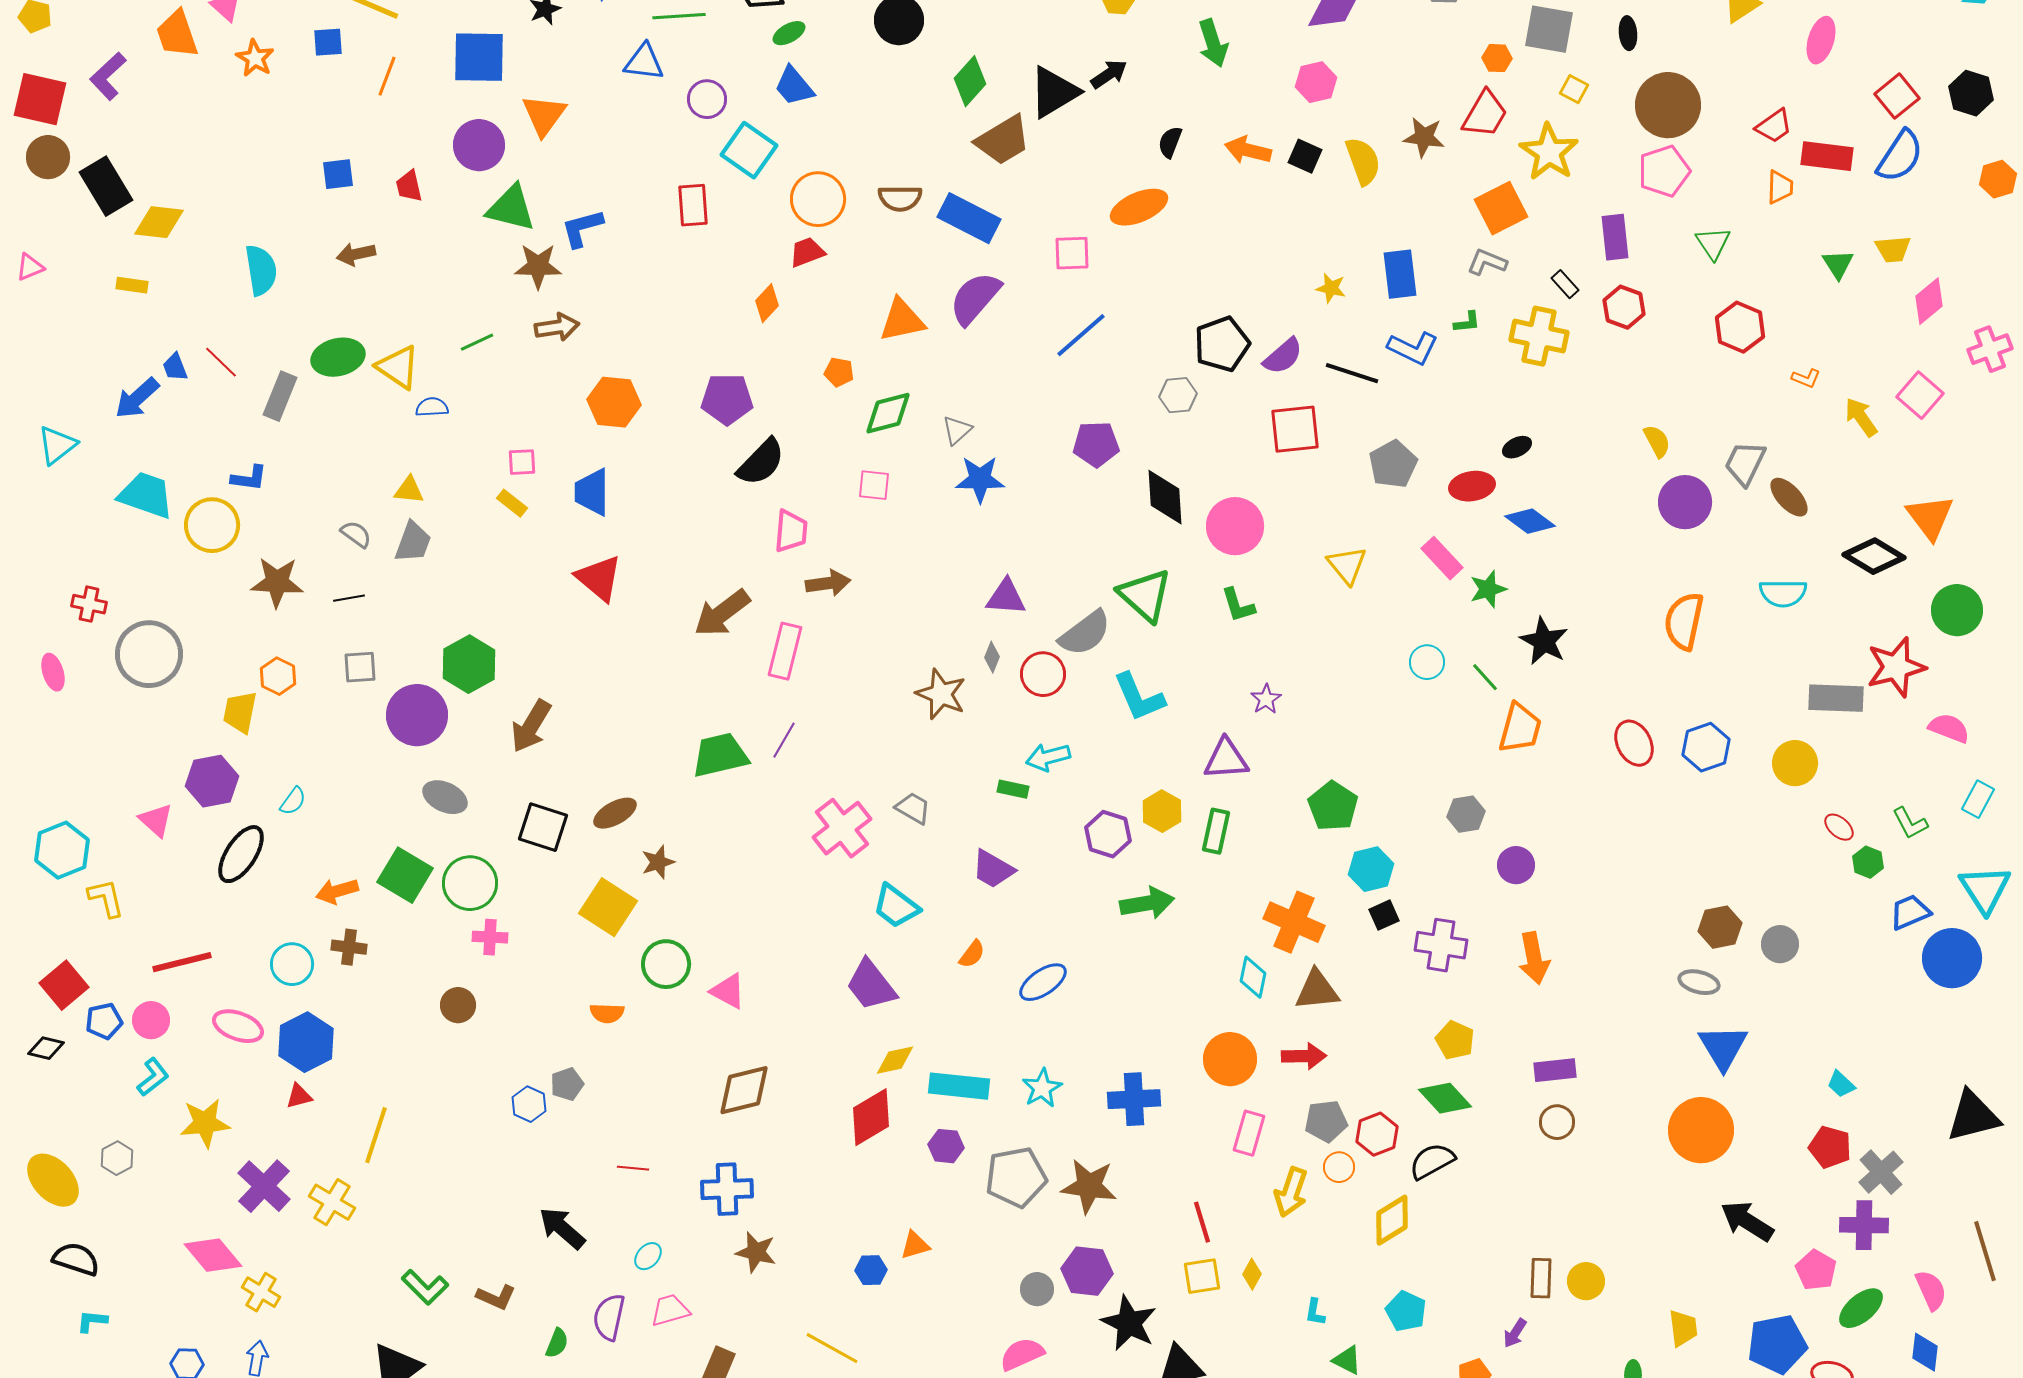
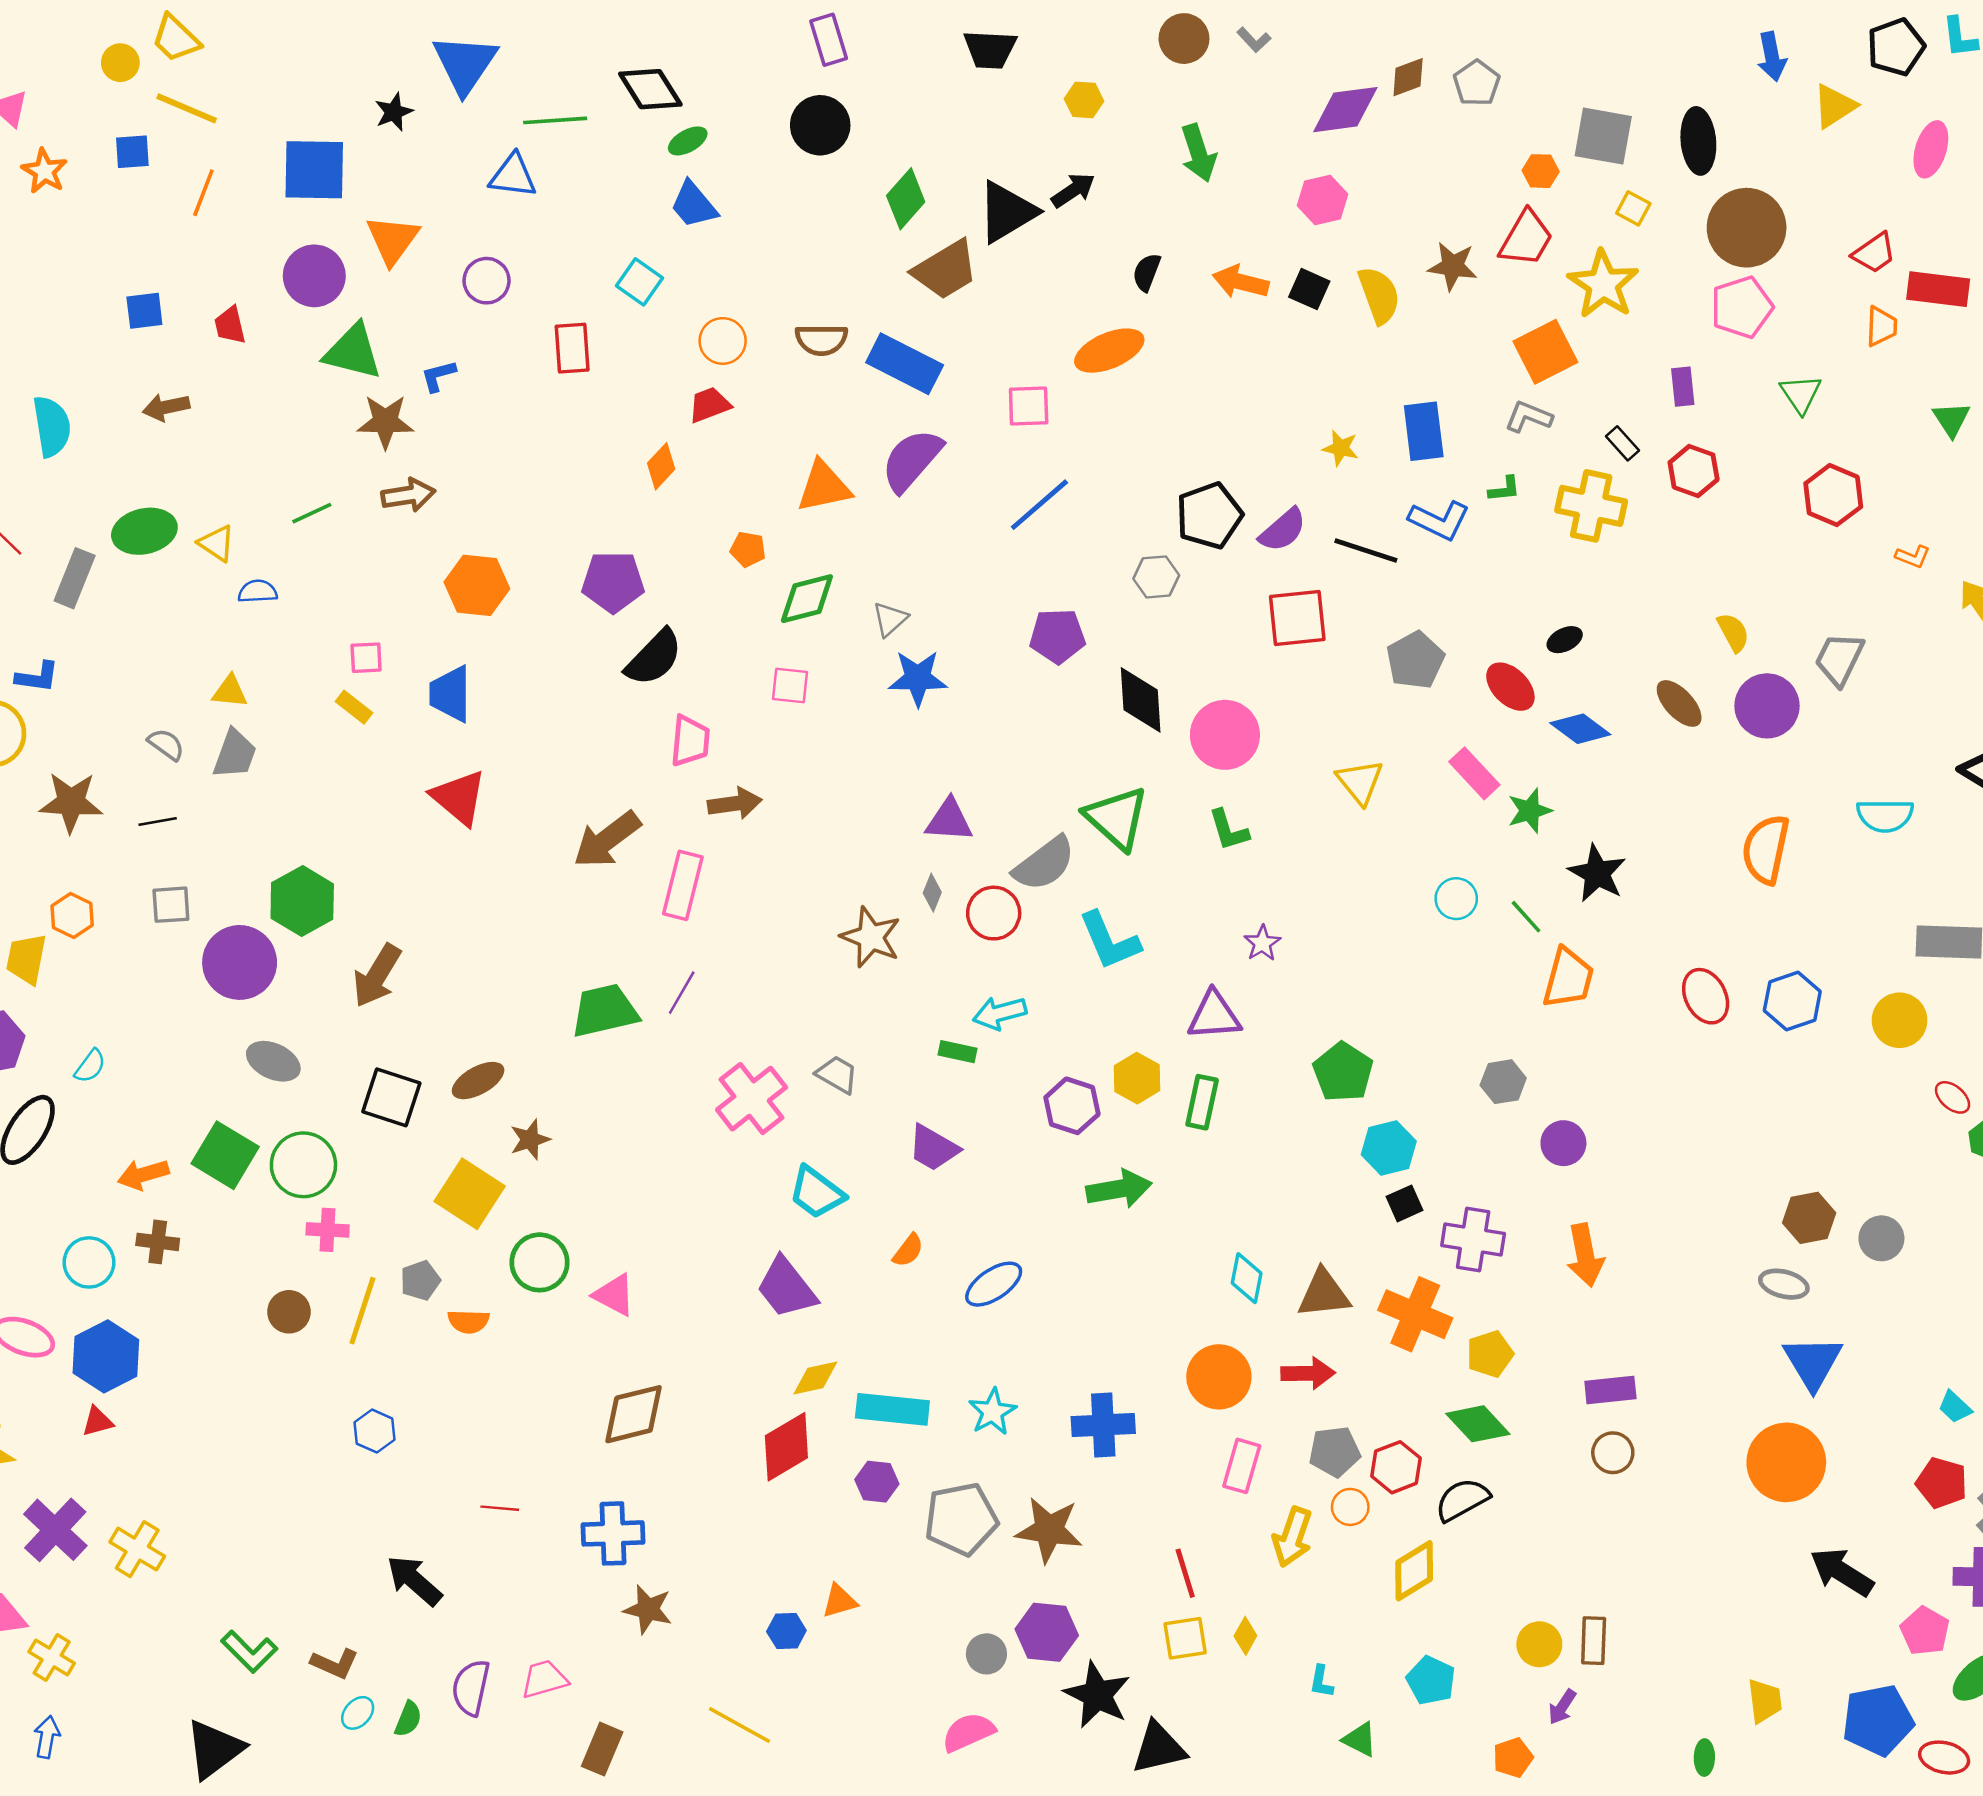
black ellipse: (1628, 33) -> (1698, 141), size x1.6
purple circle: (707, 99) -> (487, 281), moved
cyan square: (749, 150) -> (640, 282), size x0.7
orange circle: (818, 199) -> (723, 341), size x0.7
blue L-shape: (582, 228) -> (438, 376), size x0.7
purple rectangle: (1615, 237) -> (1683, 387), size x0.7
yellow triangle: (398, 367) -> (217, 543), size x0.7
red ellipse: (1472, 486) -> (1510, 687), turned 54
brown ellipse: (1789, 497) -> (1679, 703), moved
orange cross: (1294, 922) -> (1415, 1314), moved
yellow pentagon: (1455, 1040) -> (1490, 1354), turned 30
gray pentagon: (567, 1084) -> (420, 1280), moved
yellow line: (376, 1135) -> (362, 1311), moved
cyan ellipse: (648, 1256) -> (358, 1713), moved
yellow circle: (1586, 1281) -> (1539, 1644), moved

